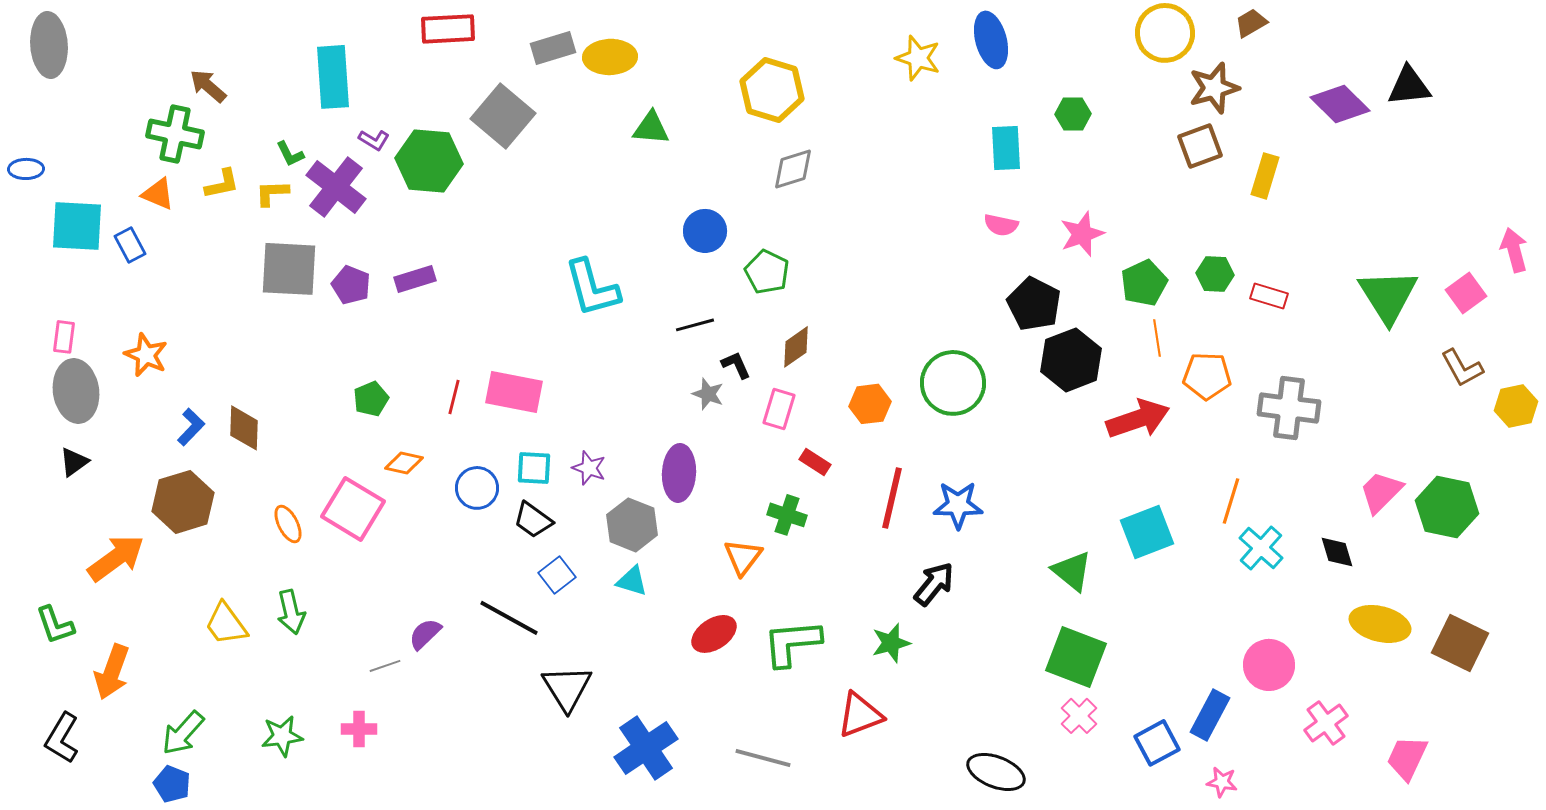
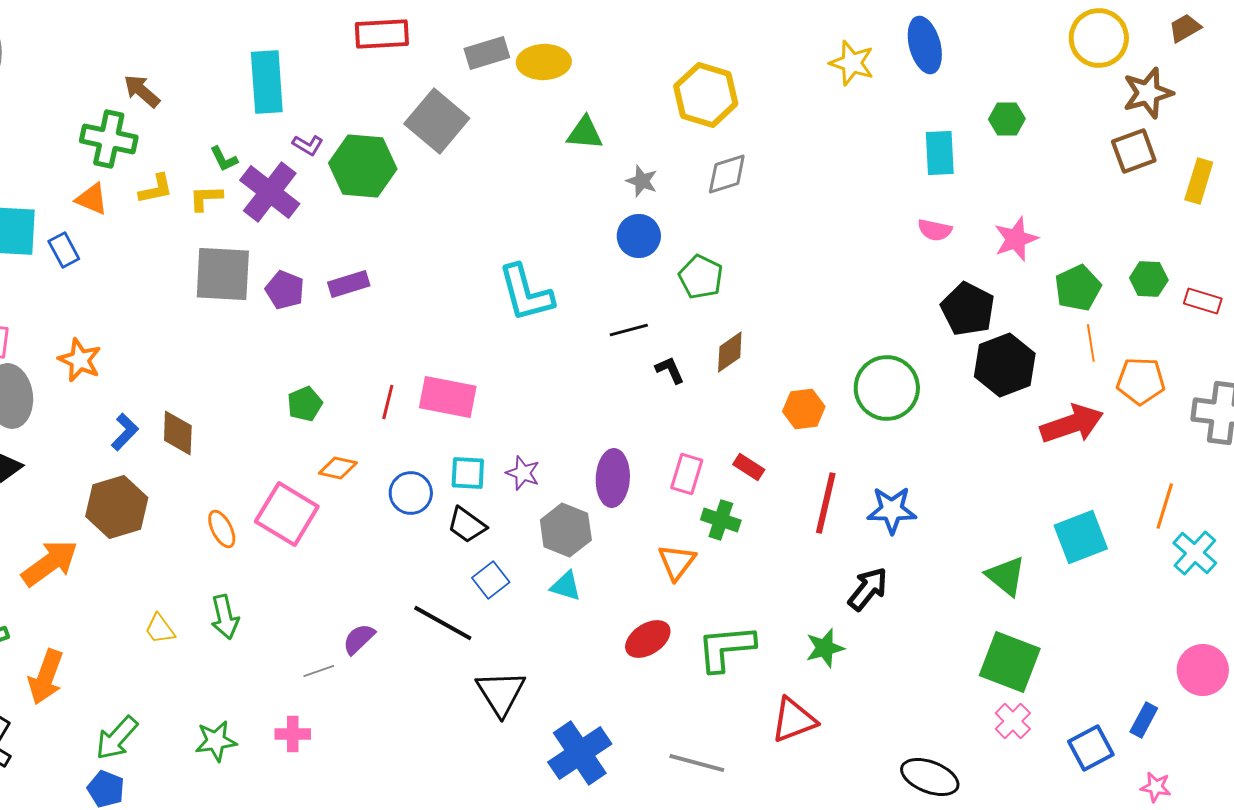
gray star: (708, 394) -> (642, 181), moved
pink rectangle: (779, 409) -> (687, 474), moved
yellow trapezoid: (226, 624) -> (160, 629), size x0.7
blue rectangle: (1210, 715) -> (1144, 720), size x0.7

